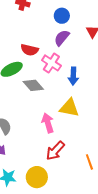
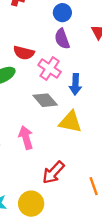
purple semicircle: (62, 38) -> (62, 39), turned -60
gray diamond: (33, 85) -> (45, 100), moved
pink arrow: (48, 123) -> (26, 138), moved

